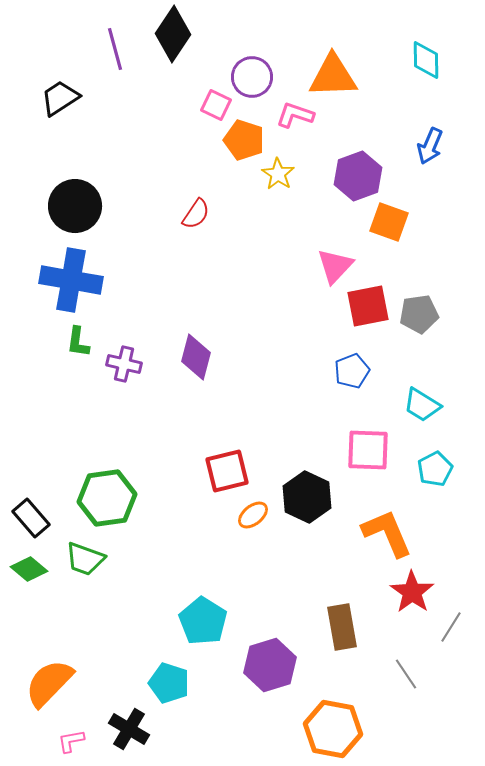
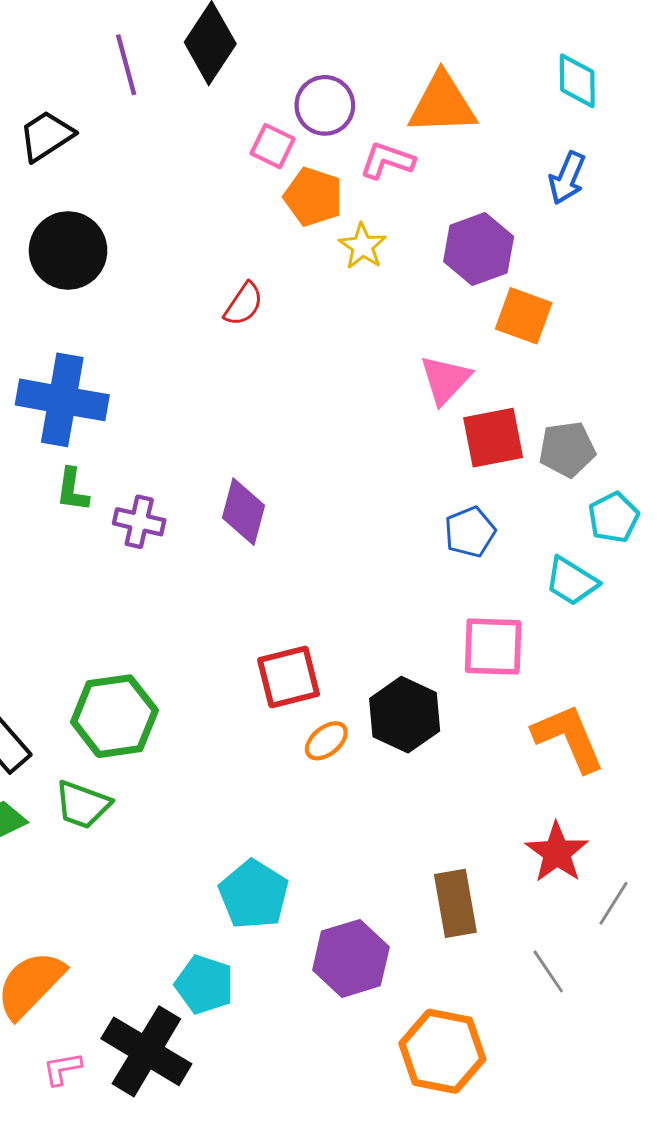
blue arrow: (430, 146) -> (567, 178), moved
black circle: (75, 206) -> (68, 250), moved
cyan pentagon: (435, 469) -> (614, 517), moved
orange L-shape: (387, 533) -> (569, 738), moved
black cross: (129, 729) -> (146, 1051), size x1.5

